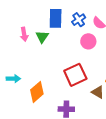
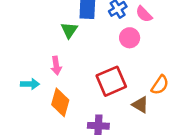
pink arrow: (24, 34) -> (56, 66), moved
orange diamond: (37, 92) -> (60, 102), turned -35

